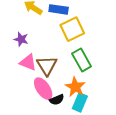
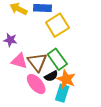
green rectangle: (82, 60) -> (57, 59), moved
black semicircle: (57, 100) -> (51, 76), moved
cyan rectangle: (80, 102) -> (62, 93), moved

